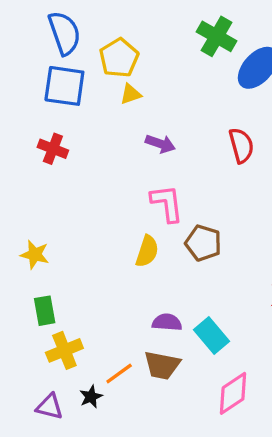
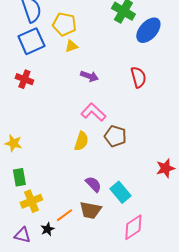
yellow pentagon: (119, 58) -> (64, 24), turned -30
blue square: (64, 86) -> (31, 41), turned -32
pink L-shape: (167, 203) -> (93, 112), turned -40
purple semicircle: (167, 322) -> (93, 184), turned 42

